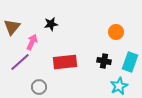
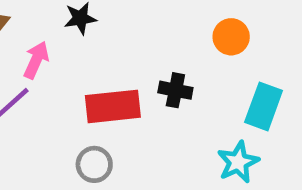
black cross: (104, 61) -> (175, 90), moved
gray circle: (39, 87) -> (94, 164), moved

